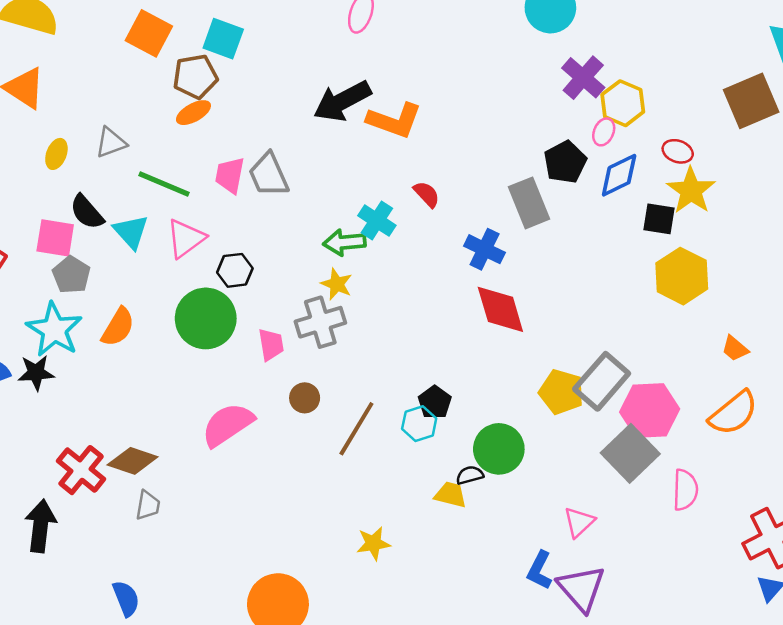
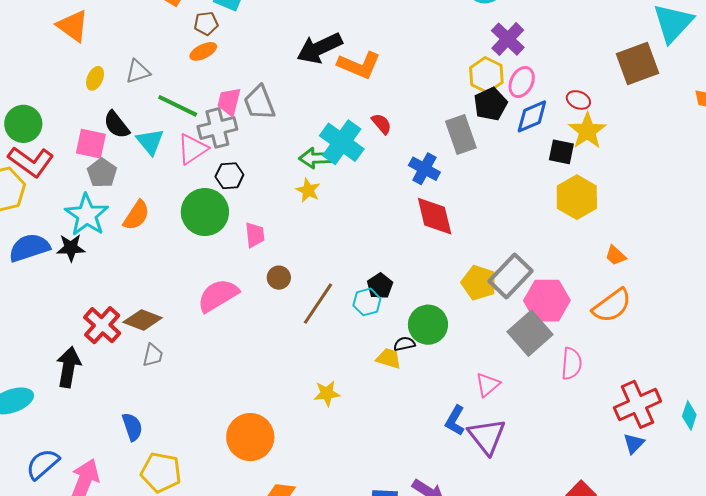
brown pentagon: (195, 77) -> (206, 23), size x0.7
yellow hexagon: (623, 103) -> (486, 75), moved
pink ellipse: (604, 132) -> (522, 82), size x1.4
cyan cross: (377, 220) -> (342, 142), size x1.5
gray cross: (320, 322) -> (217, 128), moved

